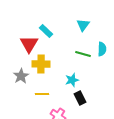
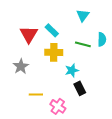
cyan rectangle: (46, 31) -> (52, 30), moved
yellow cross: (41, 64) -> (54, 52), moved
yellow line: (42, 94) -> (36, 94), moved

